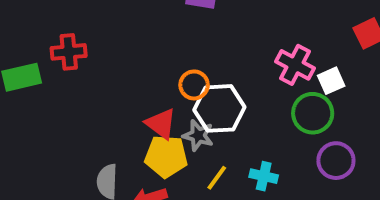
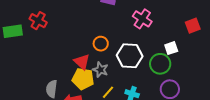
red cross: (69, 52) -> (38, 21), turned 30
pink cross: (295, 65) -> (142, 19), moved
white hexagon: (219, 108) -> (130, 56), moved

